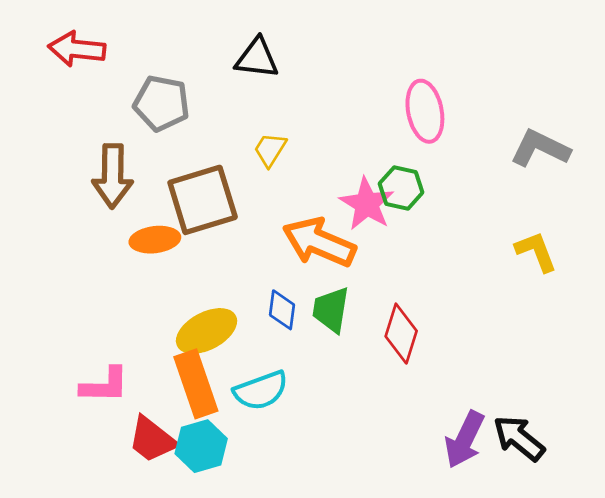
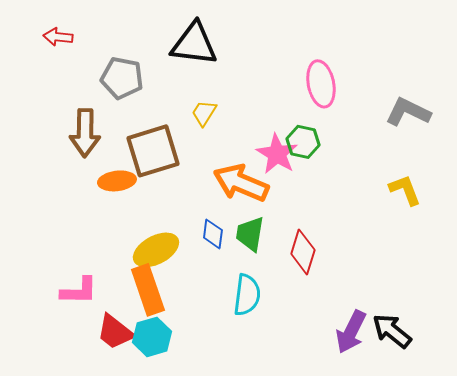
red arrow: (77, 49) -> (58, 37), size x0.7
black triangle: (257, 58) -> (194, 44), size x1.4
cyan semicircle: (261, 391) -> (247, 295), moved, turned -63

